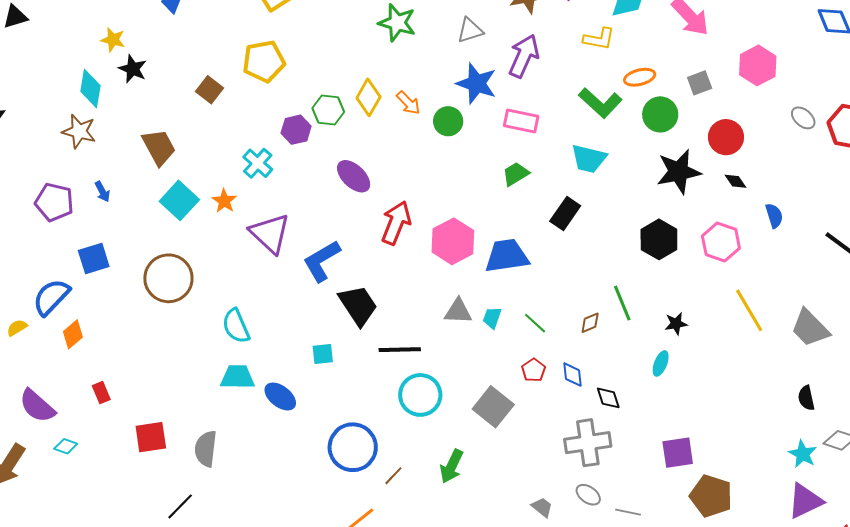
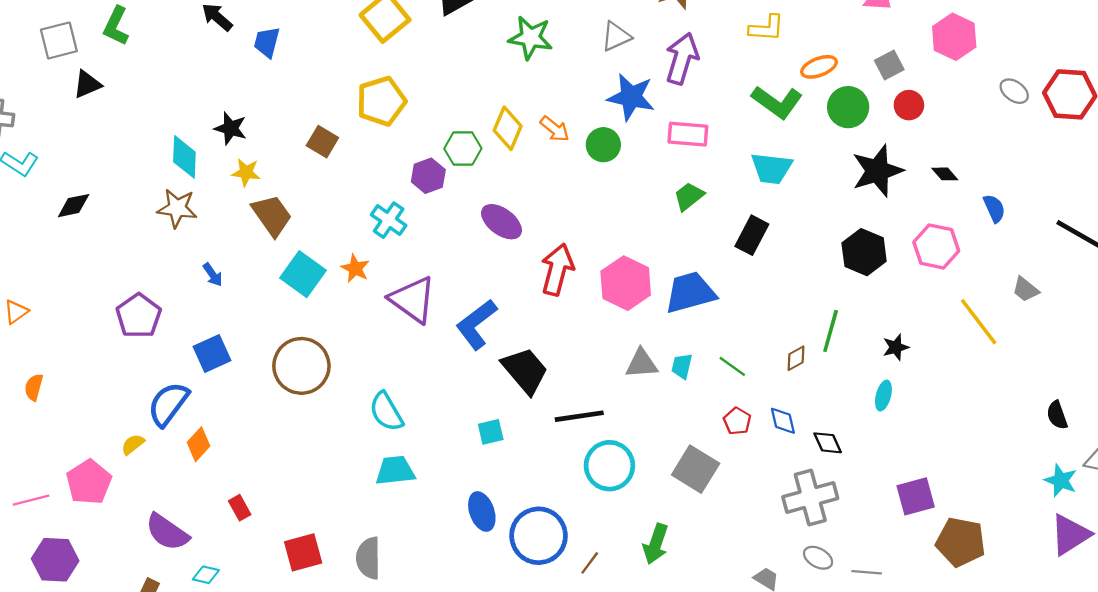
yellow star: (113, 40) -> (246, 172), moved
red circle: (726, 137) -> (909, 105), moved, size x0.7
purple pentagon: (54, 202) -> (139, 316), moved, turned 30
green line: (622, 303) -> (831, 331), turned 45
gray trapezoid: (810, 328) -> (1026, 289), moved, size x0.6
blue ellipse: (280, 396) -> (482, 511), moved, turned 40

